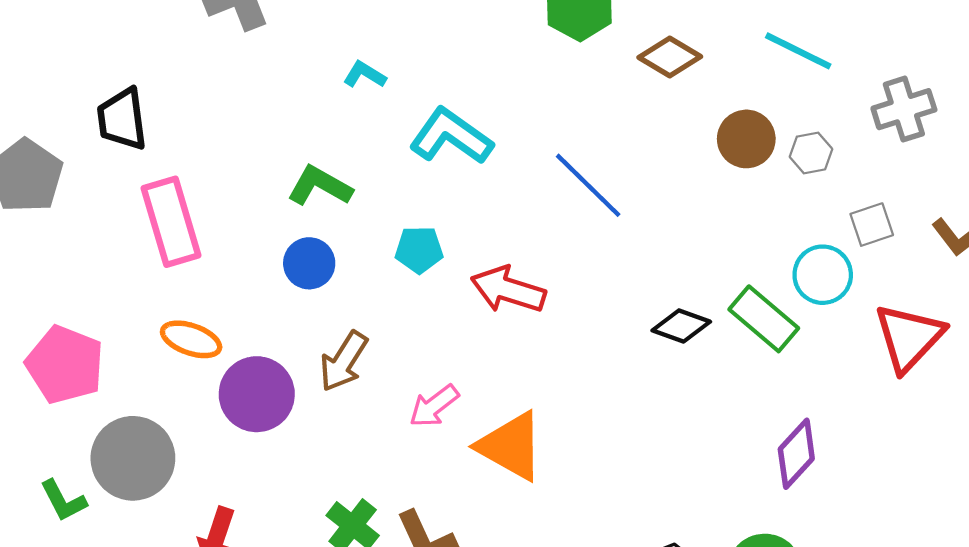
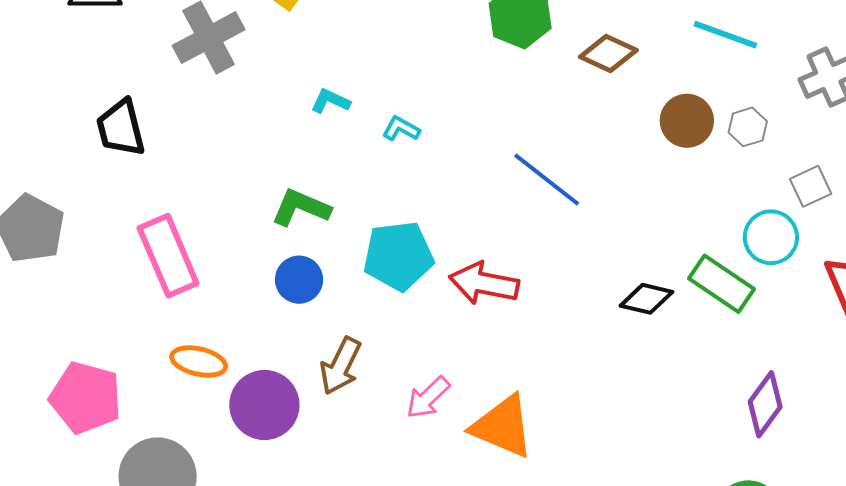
black trapezoid: (122, 119) -> (121, 128), moved
cyan L-shape: (451, 136) -> (401, 129), moved, size x0.5
cyan pentagon: (419, 250) -> (398, 256), size x1.6

